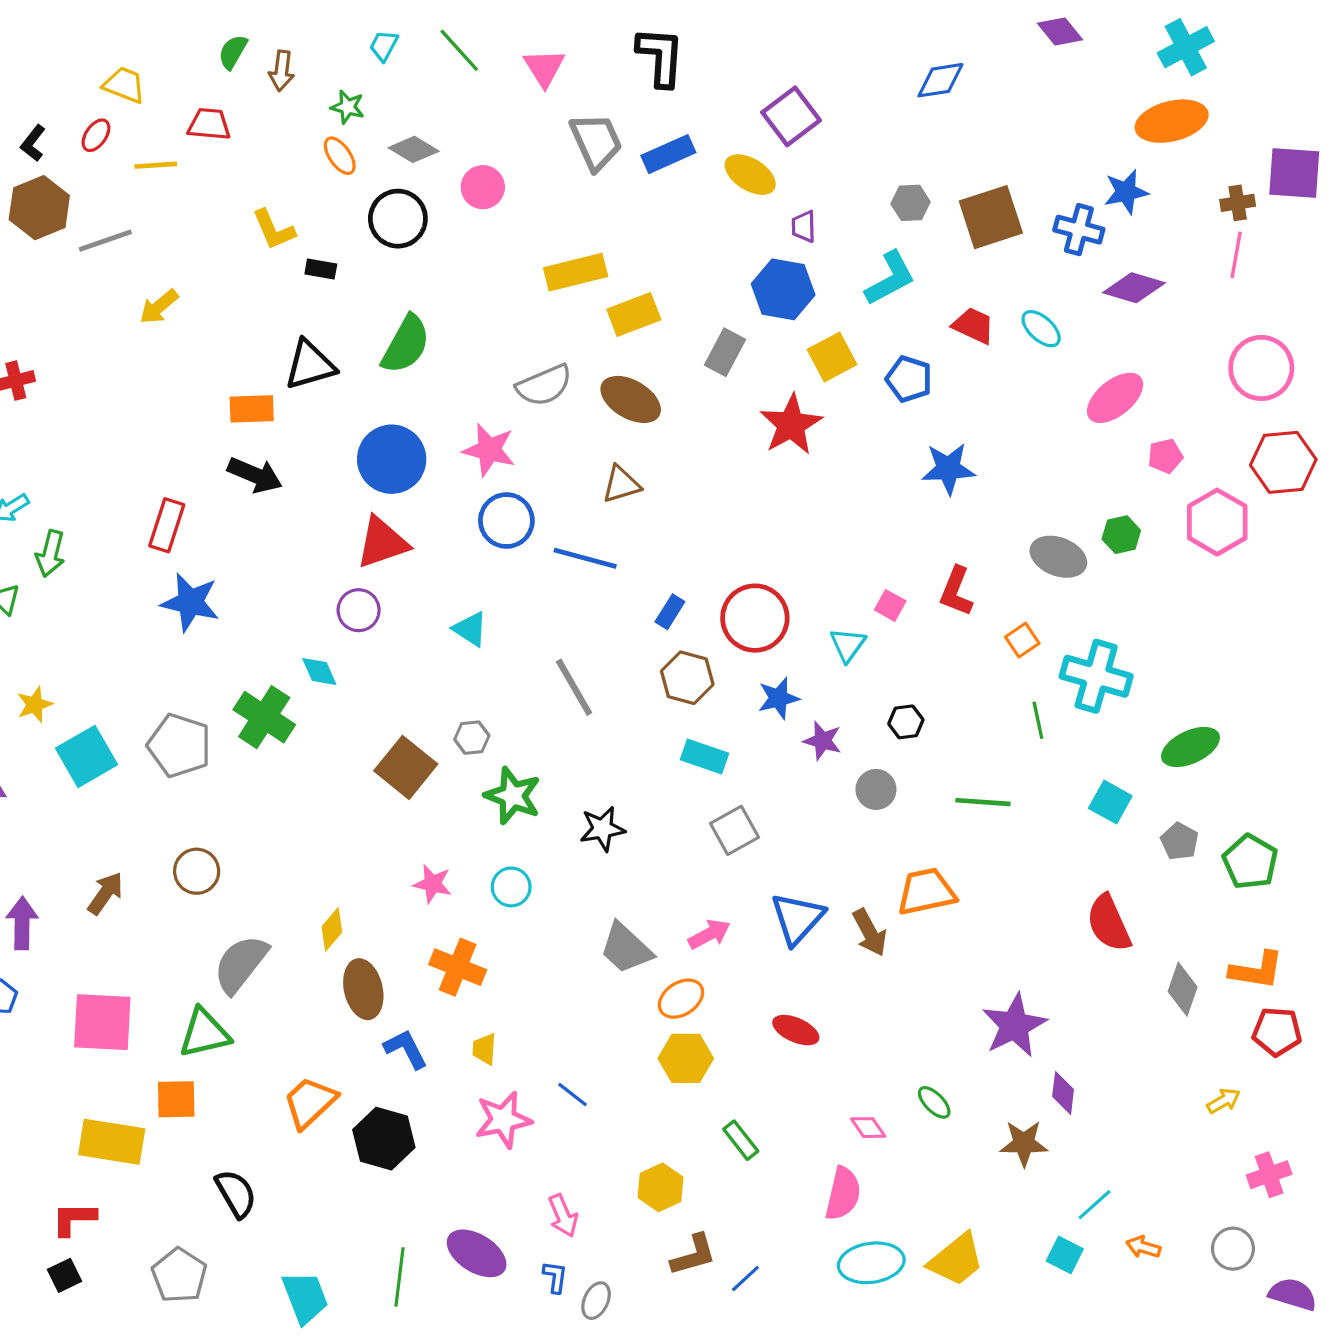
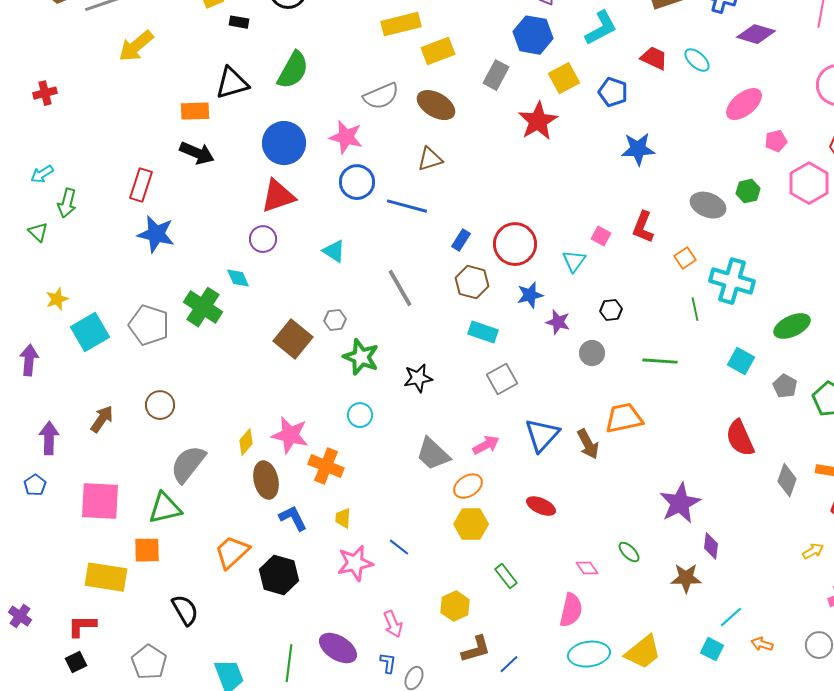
yellow arrow: (159, 307) -> (136, 46), size x1.4
pink star: (433, 884) -> (290, 435), moved, size x1.5

